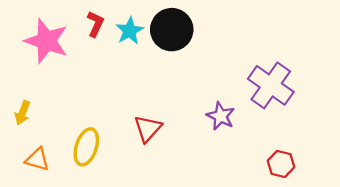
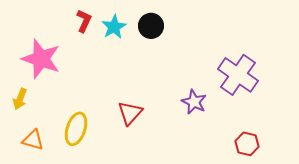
black circle: (172, 30) -> (151, 26), size x0.7
pink star: (46, 41) -> (41, 59), moved

